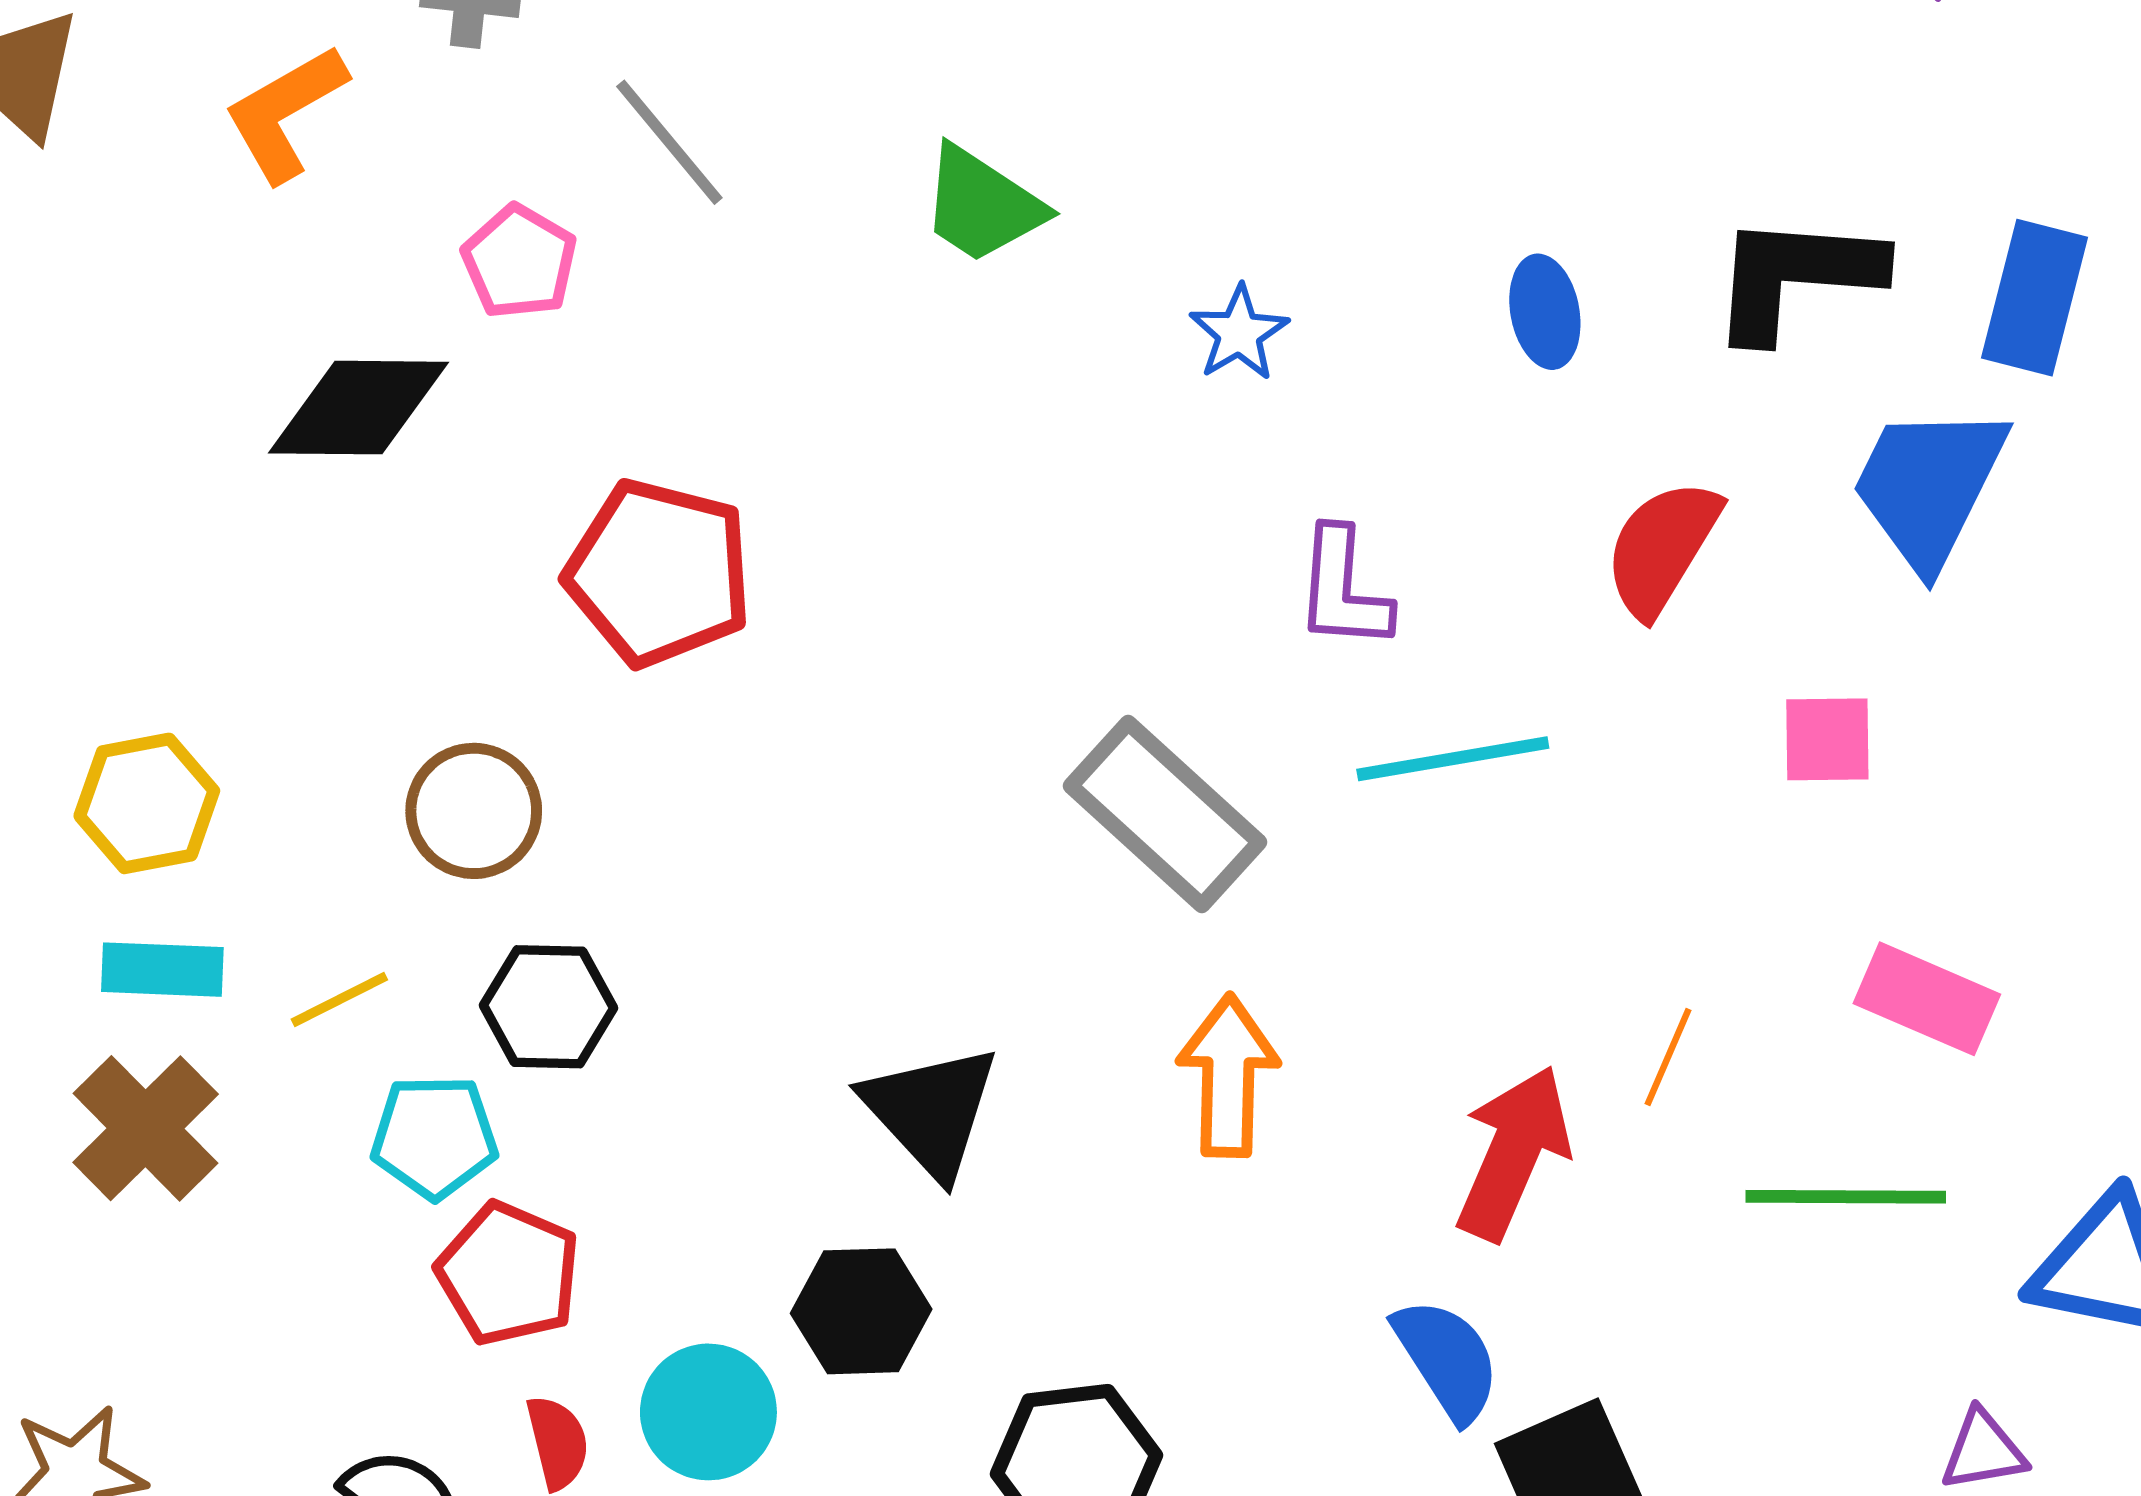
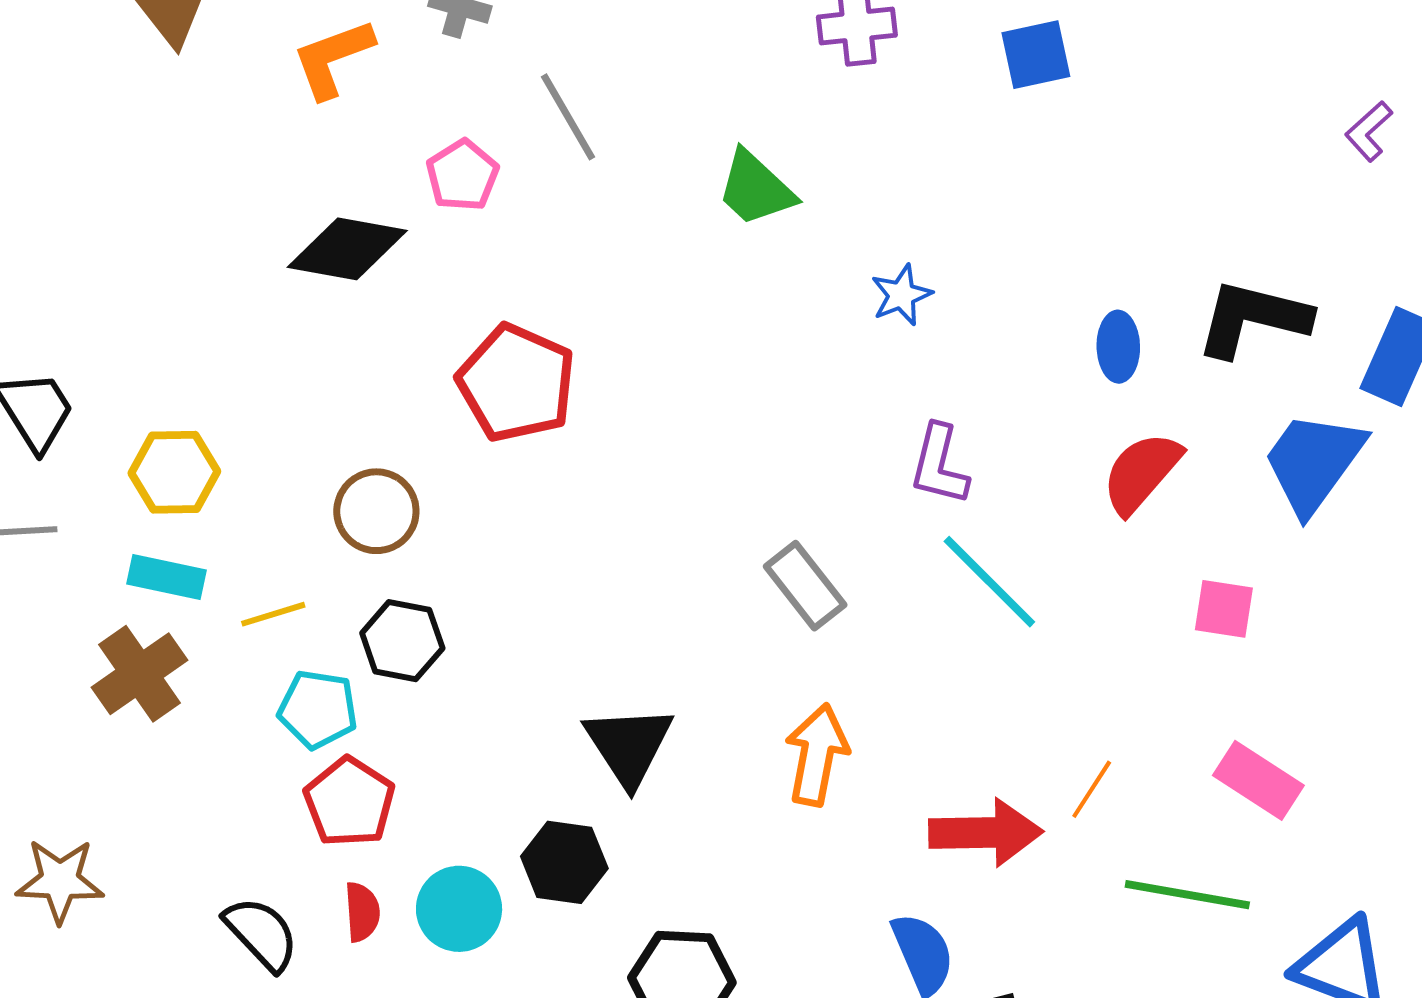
blue ellipse: (1545, 312) -> (1118, 347), moved
cyan line: (1453, 759) -> (989, 582), turned 45
gray rectangle: (1165, 814) -> (805, 586), size x0.7
red arrow: (1513, 1153) -> (986, 833), turned 56

